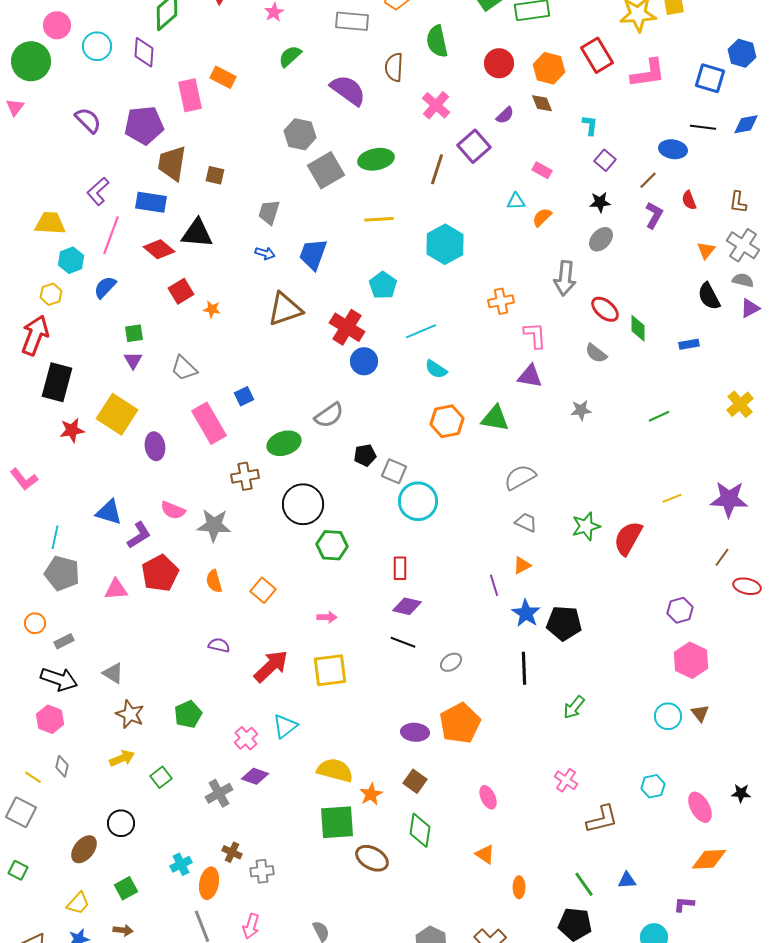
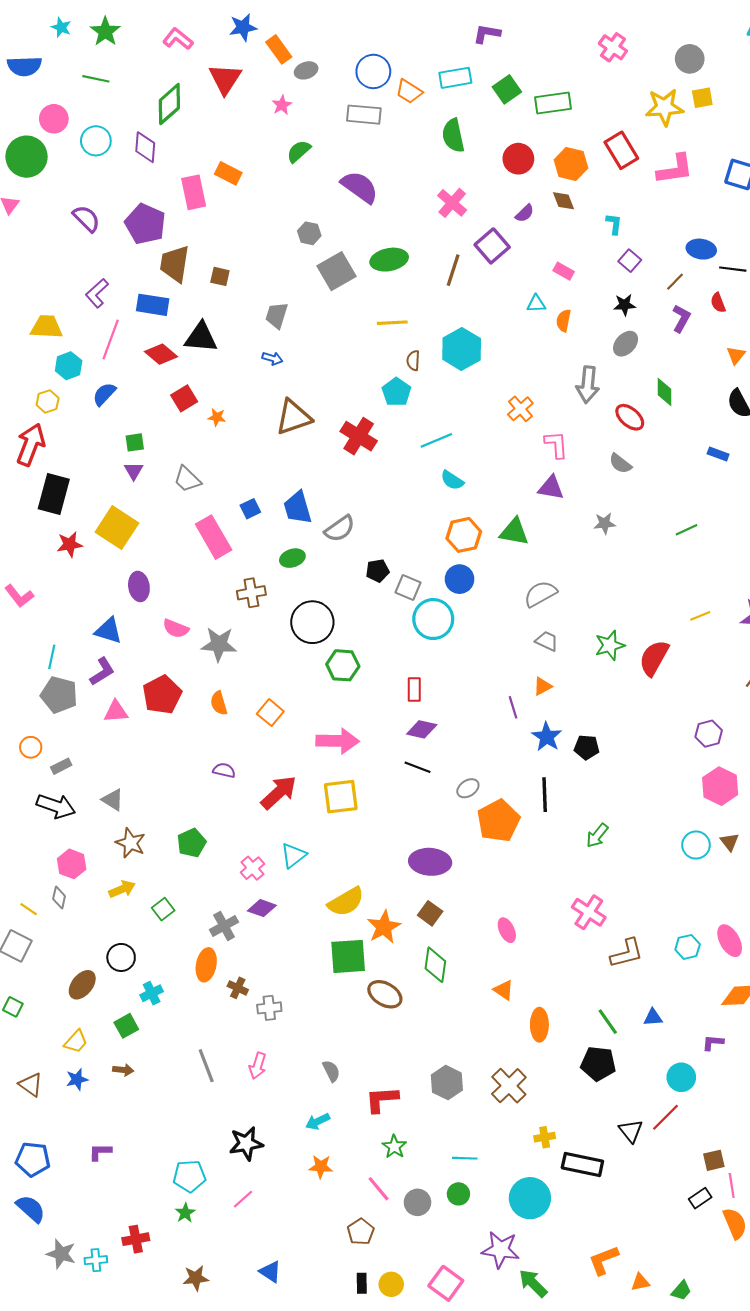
brown semicircle: (394, 67) -> (413, 360), moved, size x0.7
purple pentagon: (144, 125) -> (145, 224), turned 30
black line: (703, 127) -> (733, 269), moved
gray hexagon: (300, 134) -> (309, 233), size x0.7
orange semicircle: (542, 217) -> (564, 321), turned -35
blue trapezoid: (313, 254) -> (298, 508), moved, turned -36
orange cross: (501, 301) -> (520, 409), turned -30
green diamond: (638, 328) -> (664, 392), moved
blue rectangle: (689, 344) -> (718, 454), turned 30
blue circle: (364, 361) -> (460, 579), moved
green ellipse: (284, 443) -> (292, 558), size x0.7
purple ellipse: (155, 446) -> (139, 586), moved
purple L-shape: (139, 535) -> (102, 672), moved
pink arrow: (327, 617) -> (338, 741), size x2.0
black pentagon: (564, 623) -> (587, 747), size x0.7
pink hexagon: (50, 719) -> (72, 864), moved
orange pentagon: (460, 723) -> (498, 821), moved
purple ellipse: (415, 732) -> (430, 862), size x1.4
yellow semicircle: (335, 770) -> (346, 902), turned 135
pink cross: (566, 780) -> (589, 912), size x1.4
cyan hexagon: (653, 786) -> (688, 947), moved
orange star: (371, 794) -> (384, 927), size x1.4
cyan cross: (181, 864) -> (152, 993), moved
orange ellipse: (209, 883) -> (206, 965), moved
orange ellipse: (519, 887) -> (539, 1025), size x1.4

